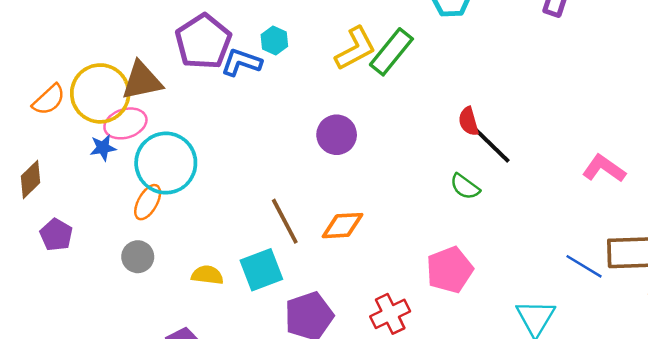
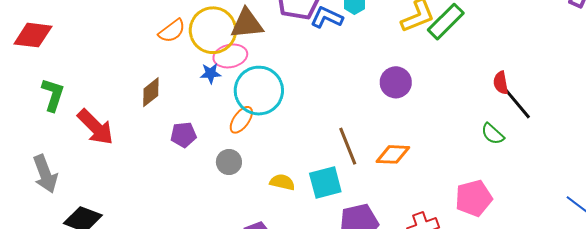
purple pentagon: (56, 235) -> (184, 135), moved, turned 30

